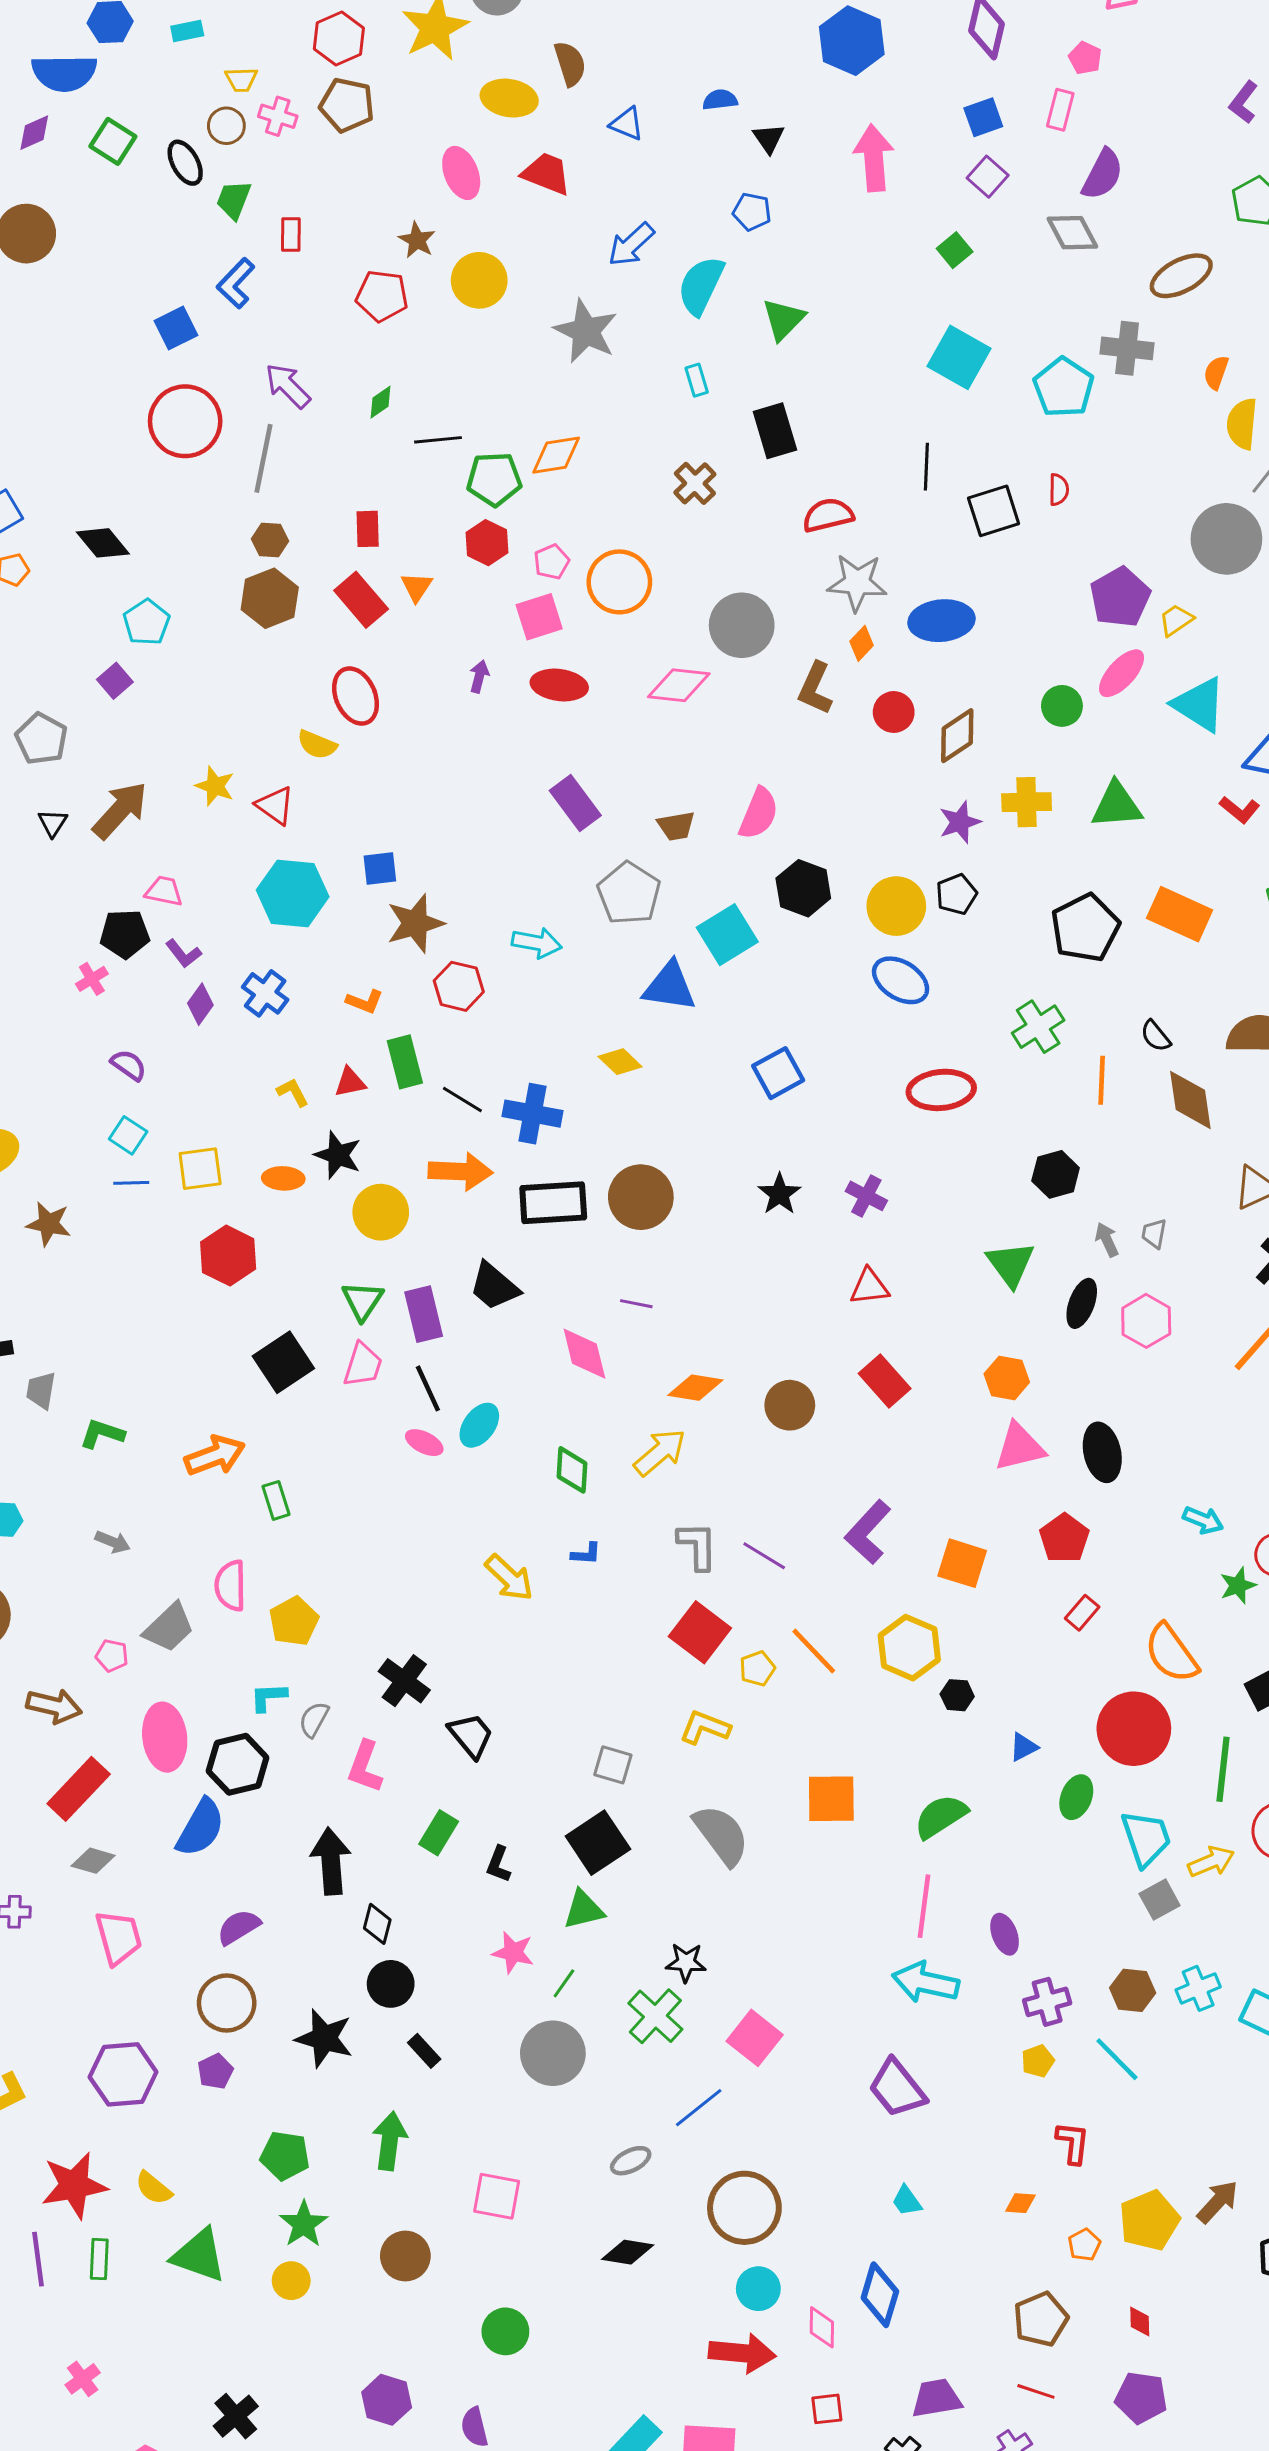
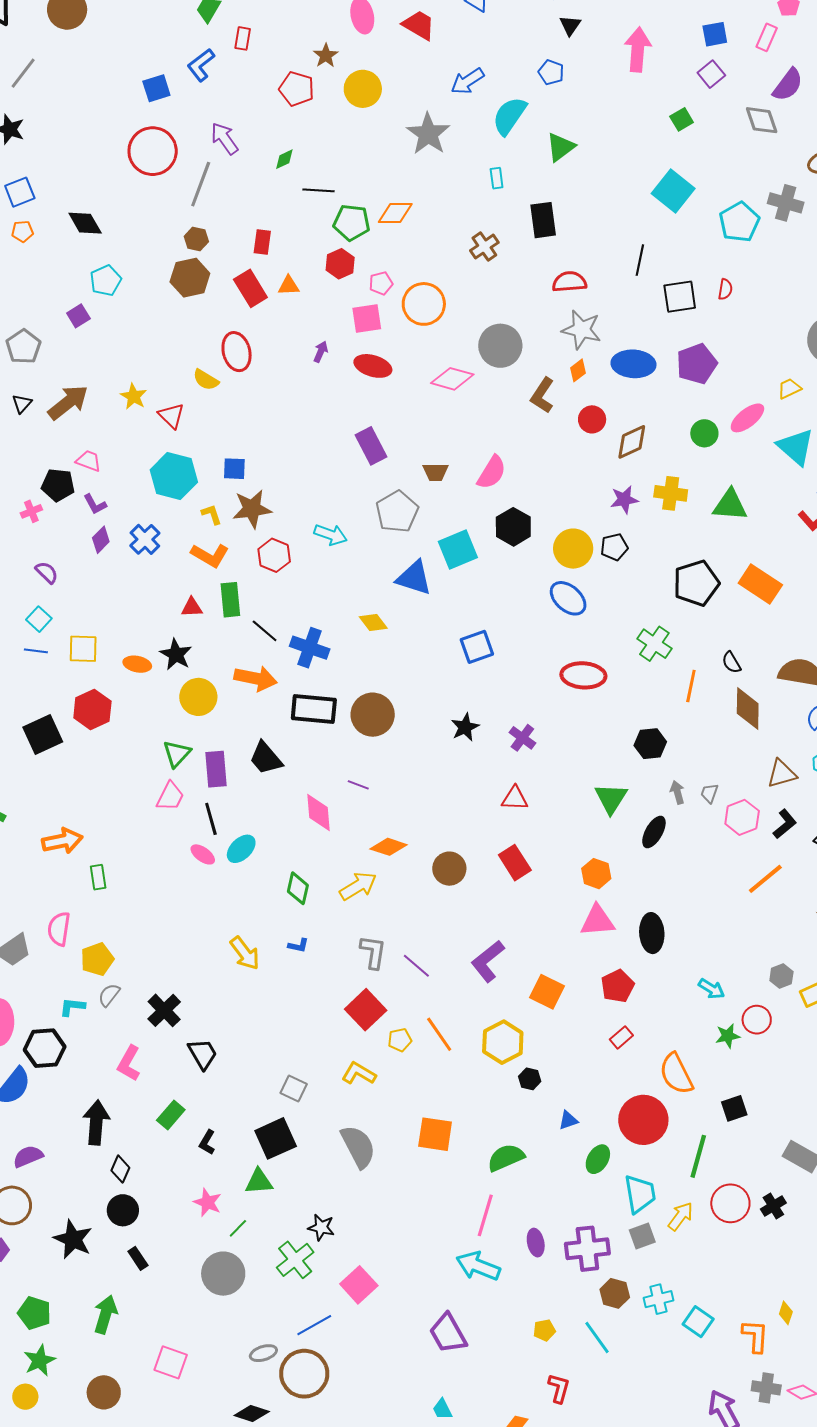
orange triangle: (417, 587) -> (289, 286), turned 45
purple pentagon: (1120, 597) -> (697, 364), moved
orange L-shape: (365, 1002) -> (210, 555), size x1.5
green cross: (1038, 1027) -> (654, 644), turned -32
yellow L-shape: (293, 1092) -> (212, 514), moved
pink hexagon: (1146, 1321) -> (742, 817), moved
black square: (283, 1362) -> (43, 734), moved
gray semicircle: (314, 1719) -> (109, 995), moved
yellow arrow: (1211, 1862) -> (681, 1216), turned -40
purple cross: (1047, 2002) -> (587, 1249), moved, size x1.4
brown circle: (744, 2208) -> (304, 1374), moved

